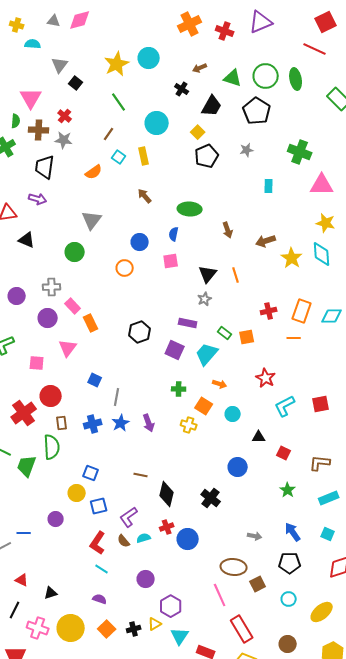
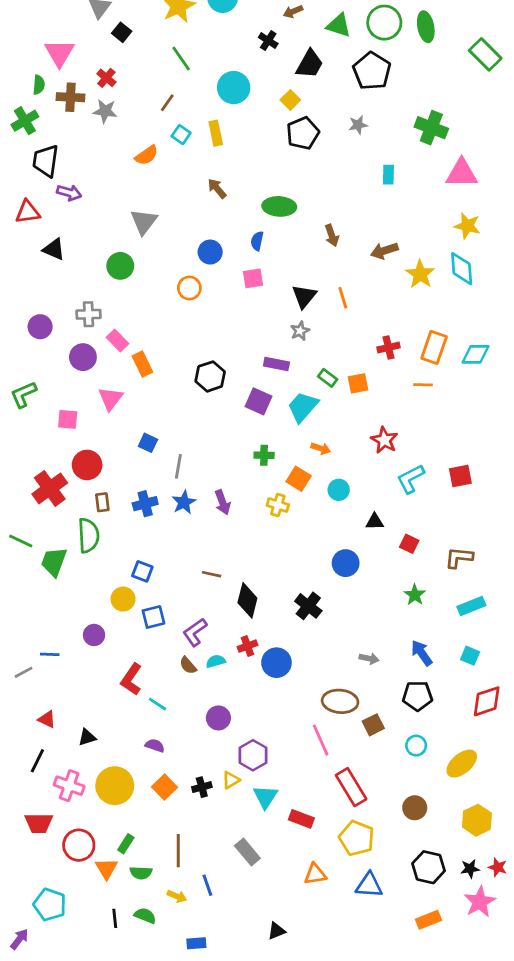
black trapezoid: (45, 167) -> (46, 161), moved
red L-shape: (98, 543) -> (131, 679), moved

